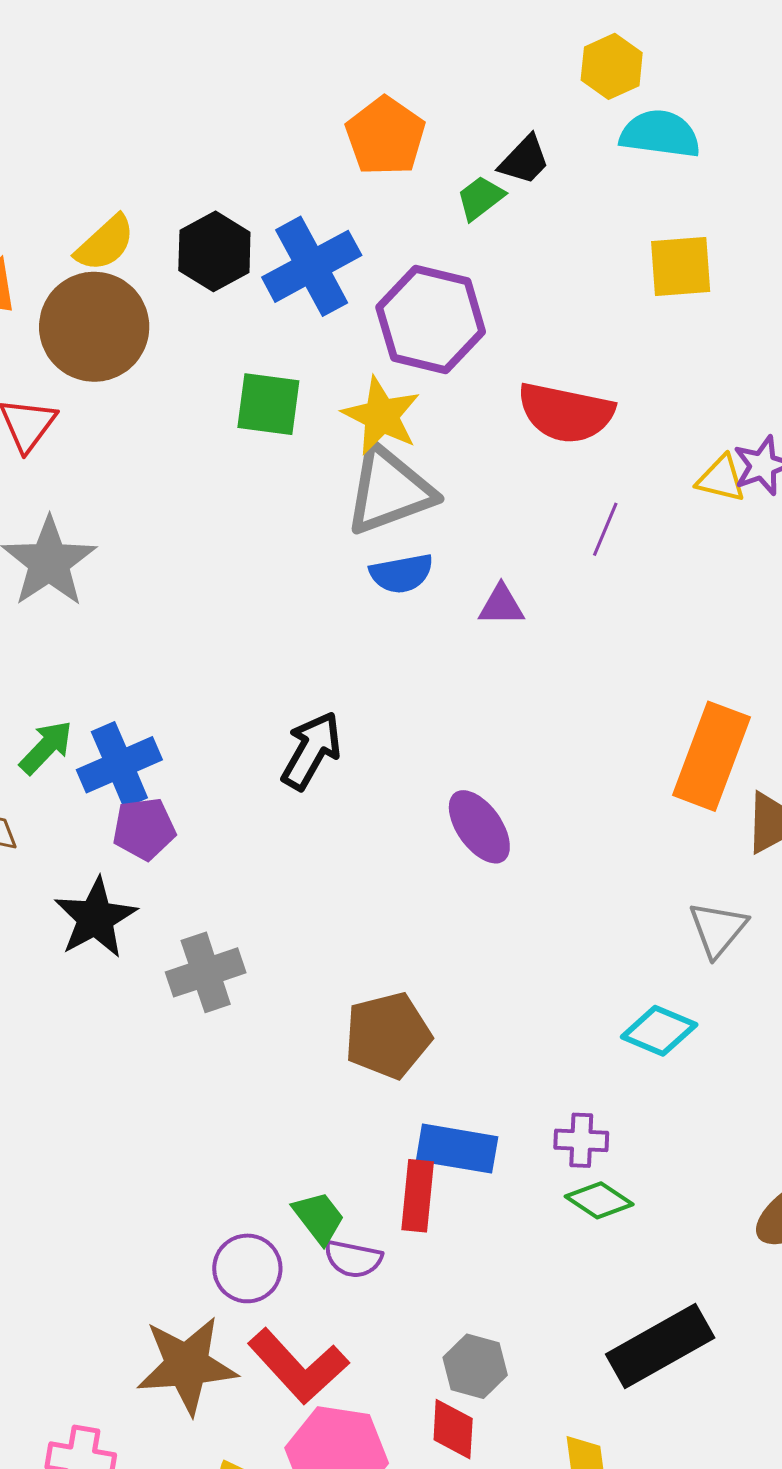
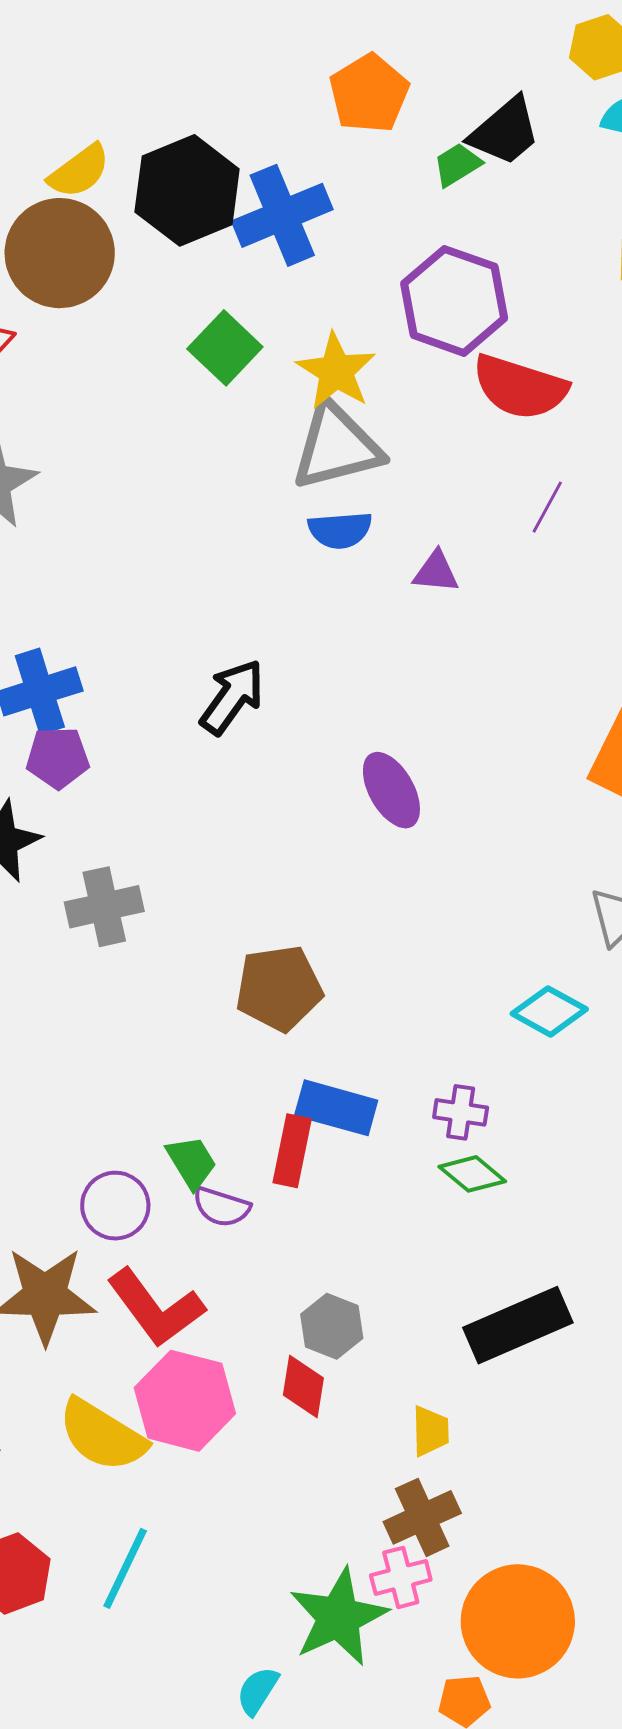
black trapezoid: (524, 160) -> (505, 132), size x1.4
black hexagon: (214, 251) -> (187, 190), size x1.4
purple hexagon: (431, 320) -> (454, 301), moved
green square: (268, 404) -> (225, 348), turned 30

